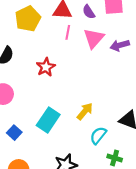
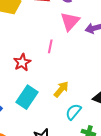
pink line: (68, 32) -> (50, 46), moved
red star: (46, 67) -> (22, 62), moved

